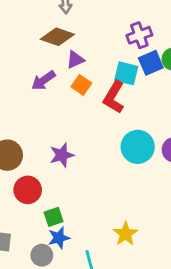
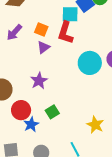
purple triangle: (75, 60) -> (43, 47), moved
green square: (54, 217) -> (52, 112), moved
blue star: (59, 238) -> (31, 124), moved

